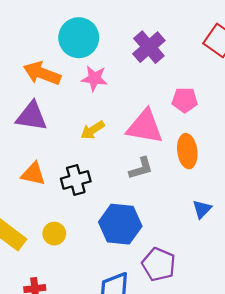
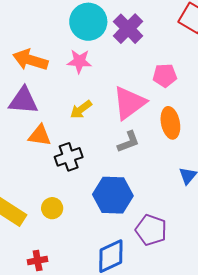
cyan circle: (79, 38) -> (88, 22), moved
pink triangle: (145, 127) -> (129, 103), turned -42
orange triangle: (33, 174) -> (40, 135), moved

